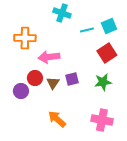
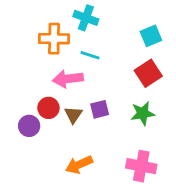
cyan line: (87, 30) -> (90, 55), moved, turned 32
orange cross: (25, 38) -> (54, 39), moved
orange arrow: (57, 119) -> (79, 165), turned -66

